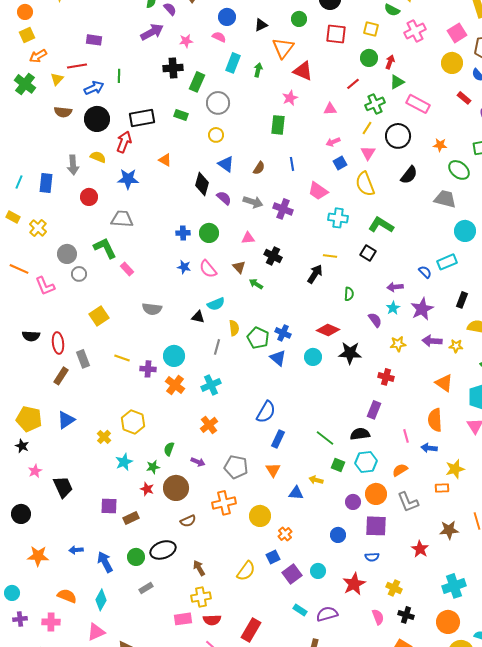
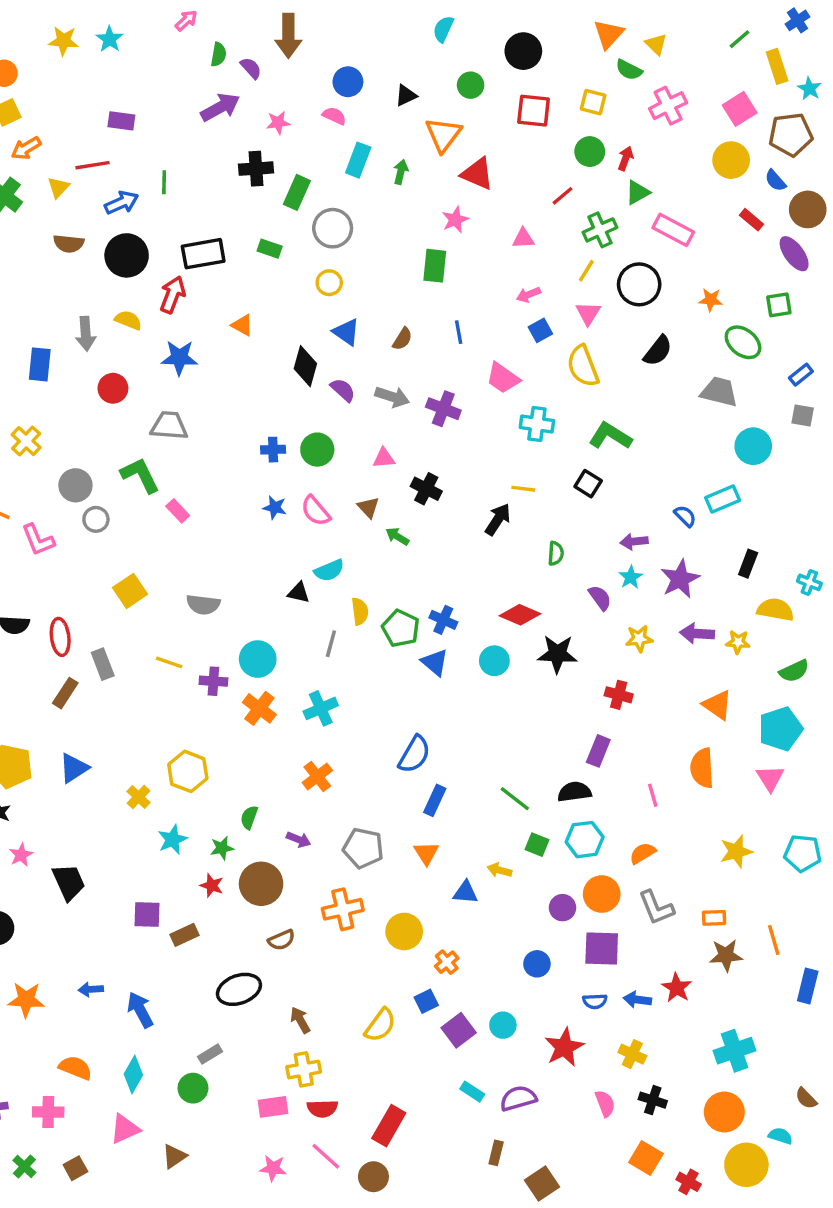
gray semicircle: (152, 309) -> (203, 605), moved
blue arrow: (429, 448) -> (637, 1000), moved
orange rectangle: (442, 488) -> (714, 918), moved
green circle: (136, 557) -> (193, 1088), moved

